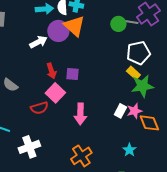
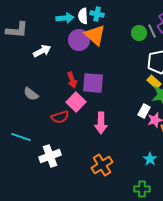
gray line: (131, 22) -> (152, 31), turned 56
white arrow: (38, 42) -> (42, 51), moved
purple square: (72, 74) -> (93, 83), size x1.6
white rectangle: (120, 111) -> (144, 111), moved

